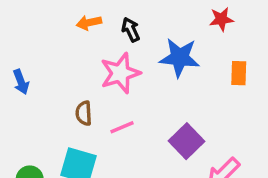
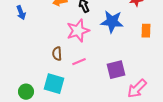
blue arrow: (21, 82) -> (21, 13), moved
purple square: (186, 141) -> (116, 70), turned 30

